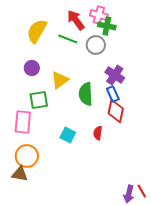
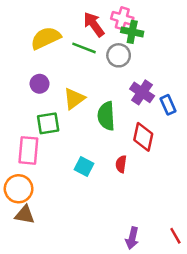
yellow semicircle: (37, 31) -> (46, 38), turned 35
blue rectangle: (113, 94) -> (168, 105), moved
orange circle: (27, 156) -> (19, 189), moved
purple arrow: (129, 194) -> (132, 238), moved

